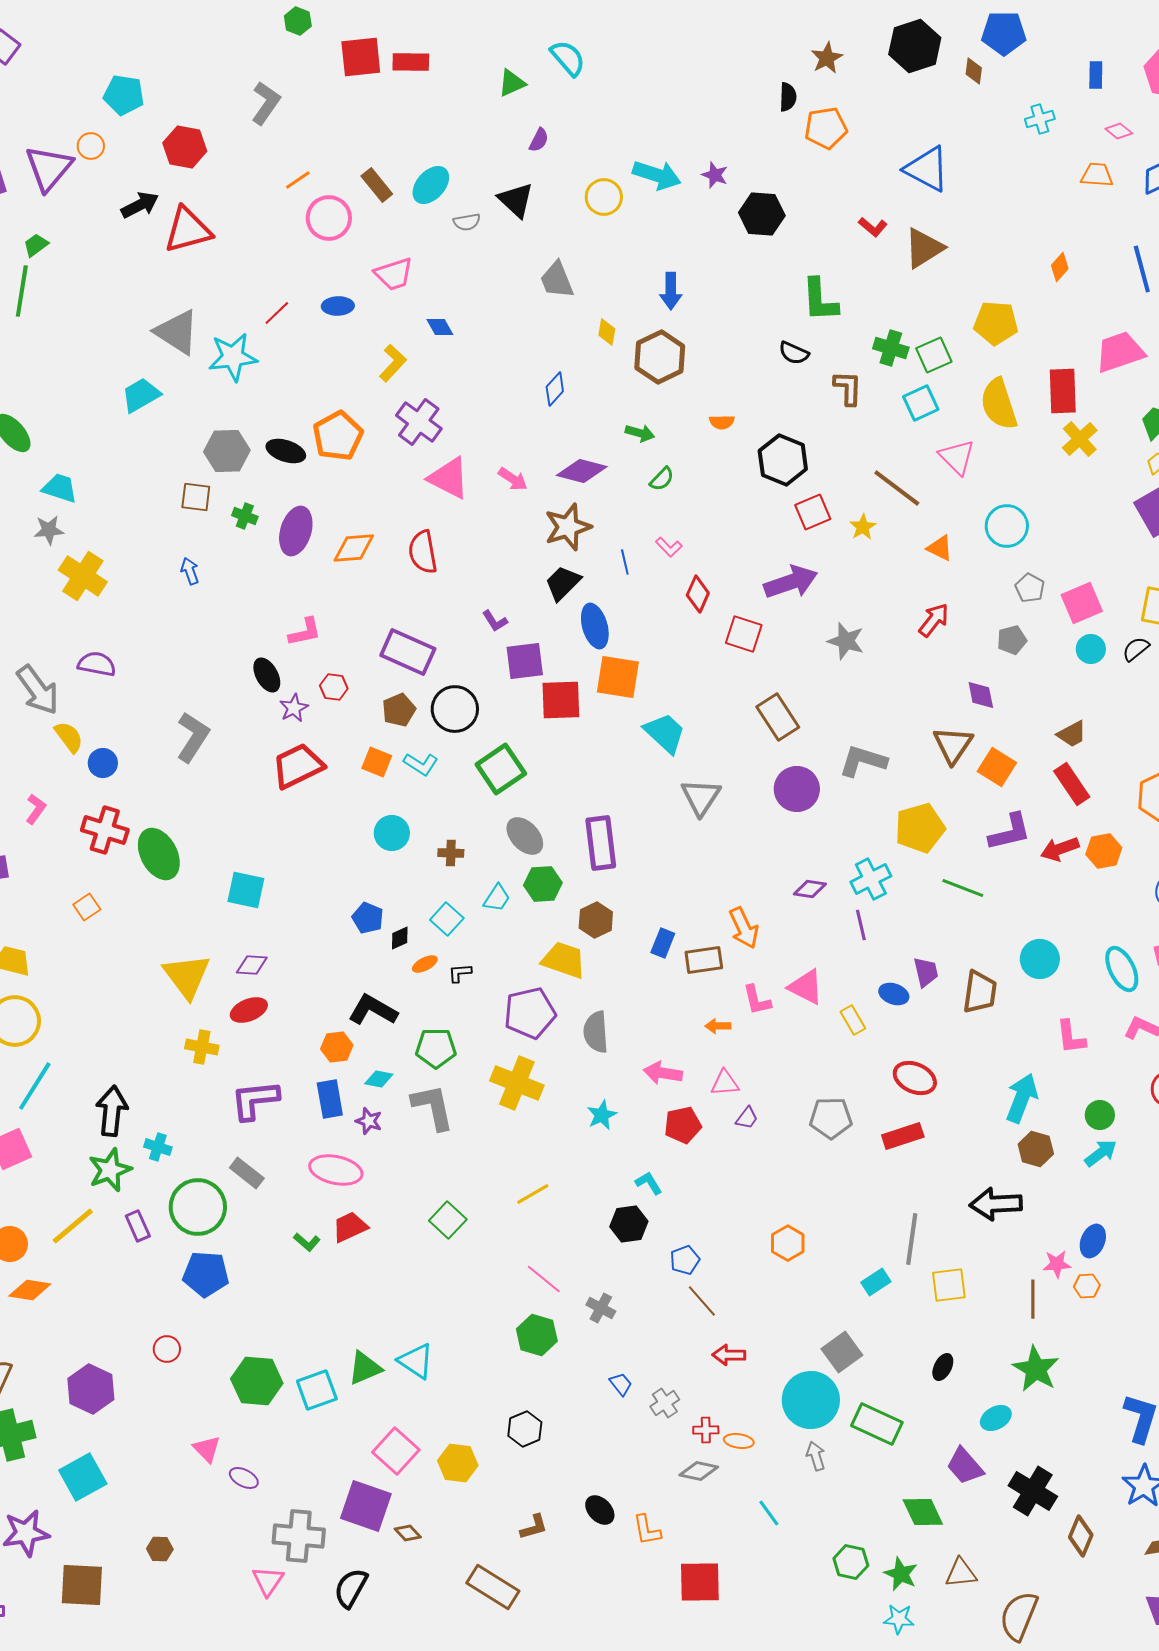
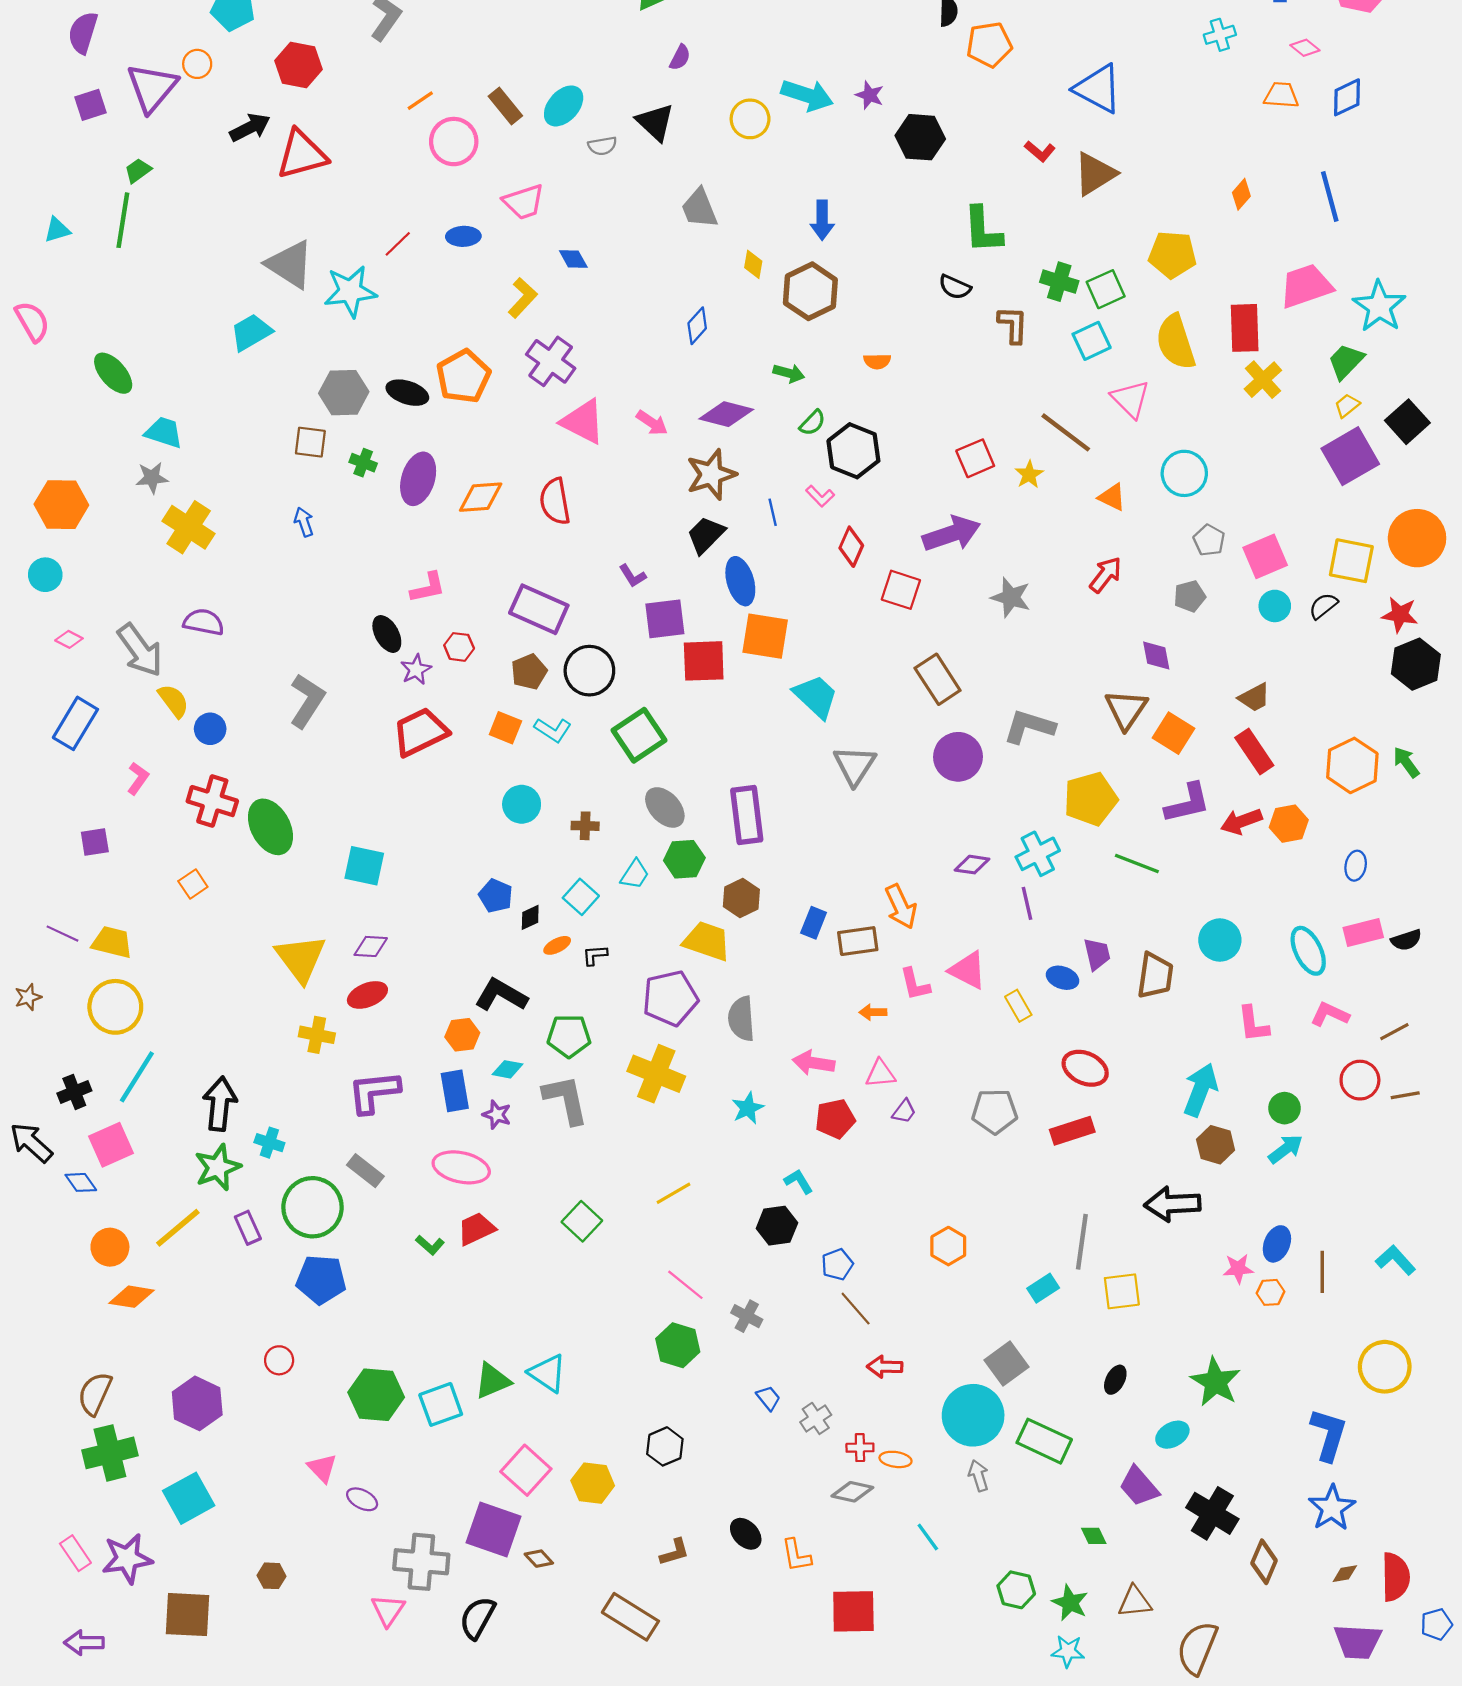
black hexagon: (783, 460) -> (853, 451), moved
brown line: (1033, 1299) -> (1322, 1272), moved
green diamond: (923, 1512) -> (1094, 1536), size x0.6

